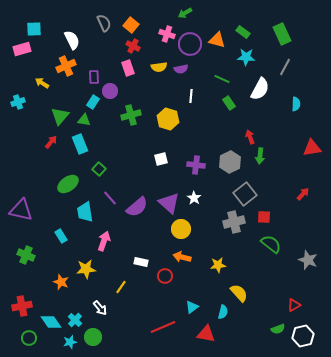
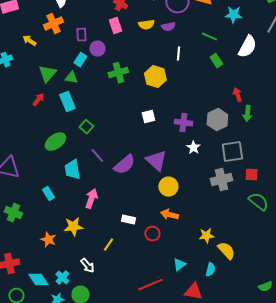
gray square: (245, 194) -> (232, 152), turned 30
white star: (194, 198) -> (193, 148), moved
yellow star: (218, 265) -> (206, 236), moved

